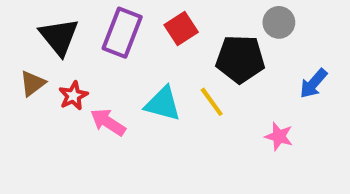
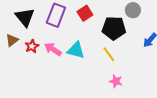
yellow line: (212, 102) -> (109, 54), moved
pink arrow: (108, 122) -> (53, 49), moved
pink star: (279, 136) -> (116, 81), moved

